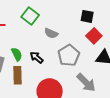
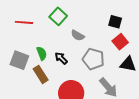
gray pentagon: (69, 55) -> (93, 59), turned -30
brown rectangle: (17, 75) -> (41, 74), turned -36

